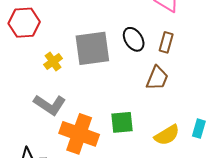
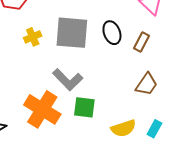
brown trapezoid: (157, 78) -> (147, 84), moved
gray L-shape: (50, 105) -> (68, 80), moved

